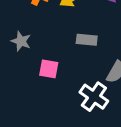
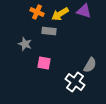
gray rectangle: (87, 40) -> (49, 31), moved

